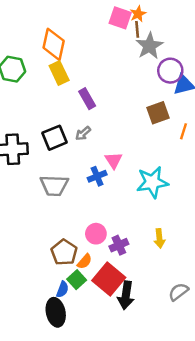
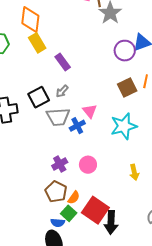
purple circle: (170, 71) -> (125, 51), moved
brown square: (158, 113) -> (127, 87), moved
gray trapezoid: (54, 186) -> (58, 117), moved
pink circle: (96, 234) -> (88, 165), moved
purple cross: (119, 245) -> (60, 164), moved
blue semicircle: (62, 289) -> (58, 223), turned 80

